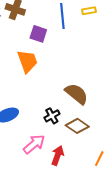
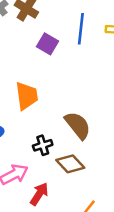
orange trapezoid: (27, 61) -> (27, 96), moved

